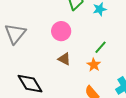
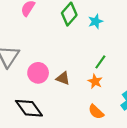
pink circle: (61, 31) -> (38, 73), moved

